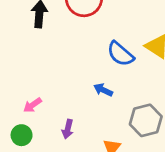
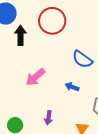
pink arrow: (32, 105) -> (35, 77), moved, size x1.5

